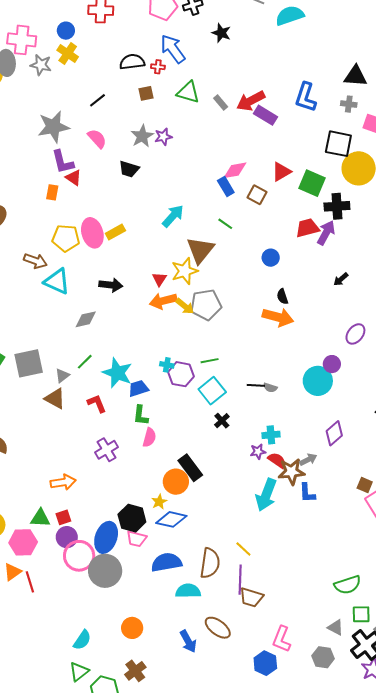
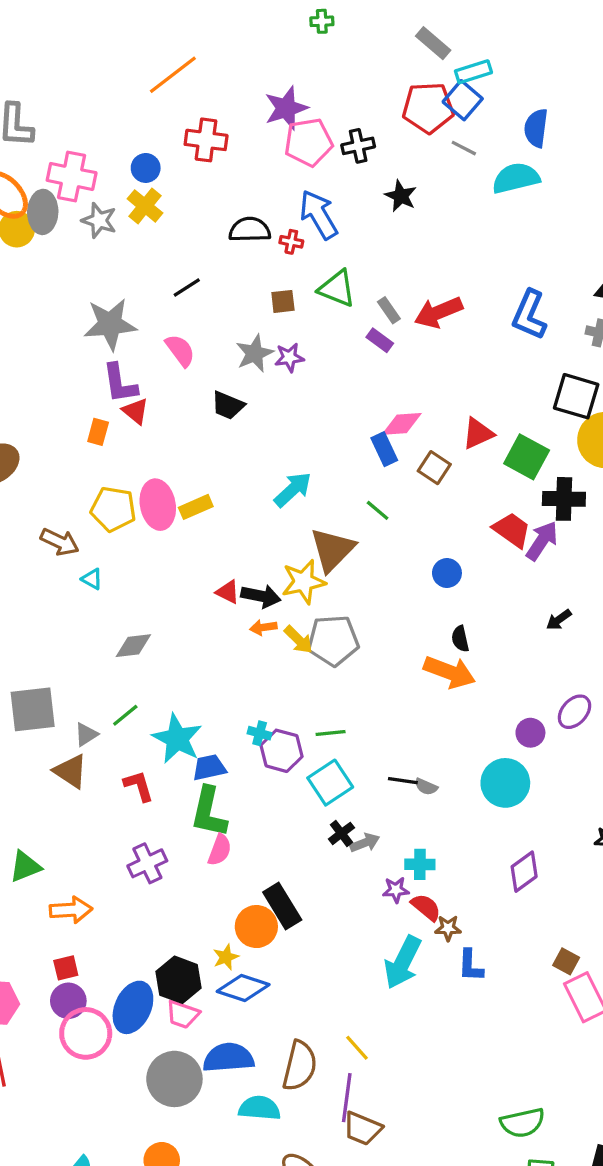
brown square: (146, 93) -> (283, 301), moved
purple rectangle: (266, 115) -> (380, 340), moved, size x0.7
red trapezoid: (307, 228) -> (512, 530), turned 45
red triangle: (159, 279) -> (228, 592), moved, turned -42
cyan triangle: (57, 281) -> (92, 579), size x0.5
black arrow: (111, 285) -> (261, 596), moved
orange arrow: (163, 301) -> (263, 627), size x0.6
purple circle: (332, 364) -> (530, 733), moved
green L-shape: (141, 415) -> (209, 812), size x1.5
gray arrow: (308, 460) -> (365, 843), moved
brown star: (292, 472) -> (448, 928), size x0.6
green triangle: (40, 518) -> (25, 867), moved, turned -30
gray circle: (105, 571) -> (174, 1079), moved

